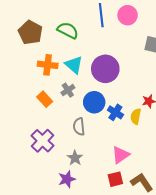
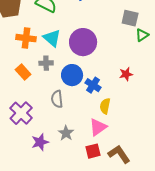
gray cross: (68, 90) -> (46, 63), turned 32
yellow semicircle: (136, 116) -> (105, 106), moved
gray star: (75, 158) -> (66, 133), moved
purple star: (67, 179) -> (40, 142), moved

